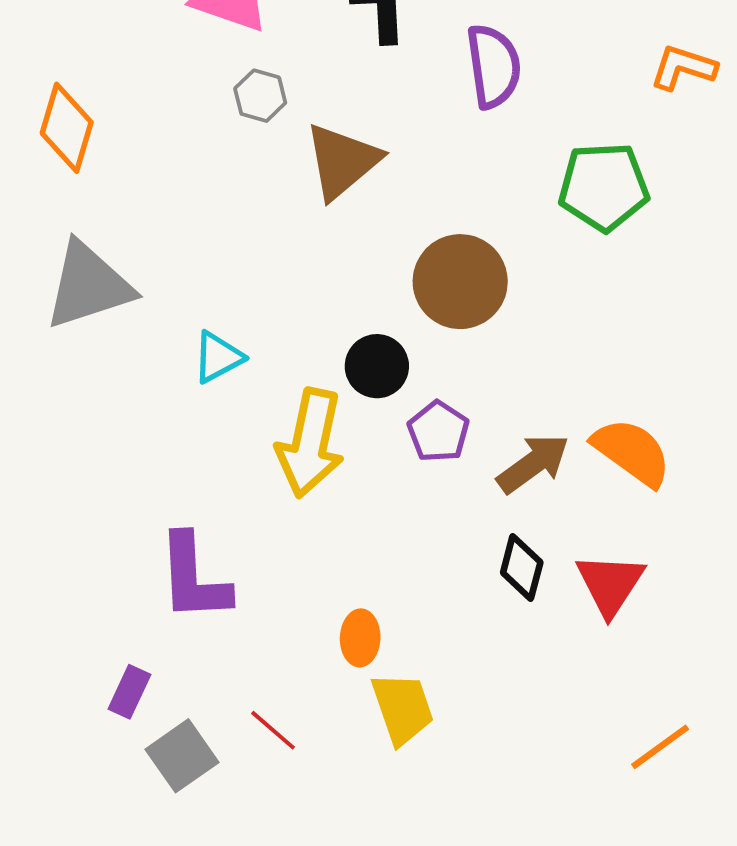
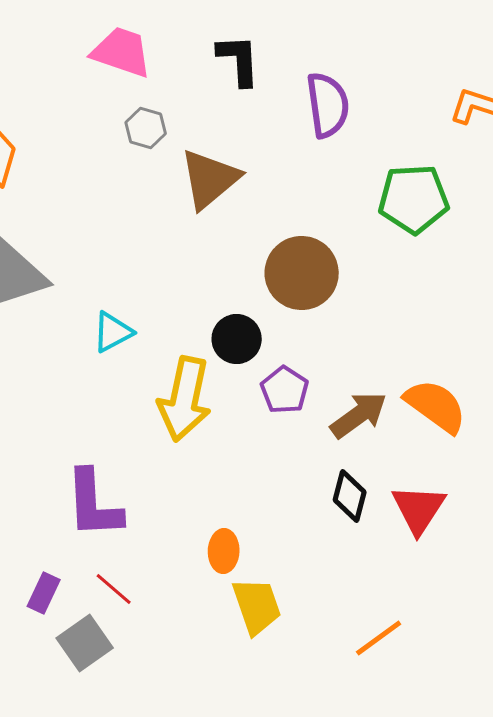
red line: (273, 730) -> (114, 589), moved
orange line: (660, 747) -> (379, 638), moved

